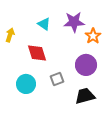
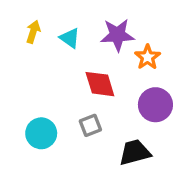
yellow arrow: (10, 35) -> (33, 32), moved
red diamond: (37, 53) -> (100, 84), moved
purple circle: (86, 65) -> (155, 105), moved

